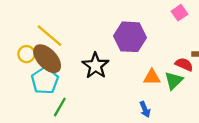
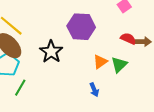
red semicircle: (184, 64) -> (128, 39), moved
orange triangle: (152, 77) -> (100, 62), turned -35

